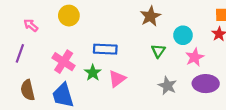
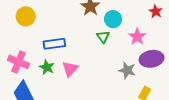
yellow circle: (69, 16) -> (26, 16), moved
cyan circle: (183, 35) -> (113, 19), moved
gray star: (167, 86) -> (127, 70), moved

